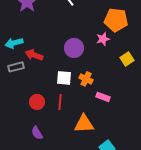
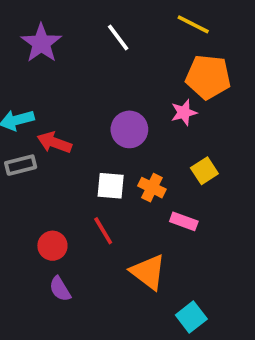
yellow square: (127, 59) -> (204, 171), moved
red circle: (37, 102) -> (52, 246), moved
red line: (60, 102) -> (103, 231), turned -35
orange triangle: (84, 124) -> (148, 272), turned 40

